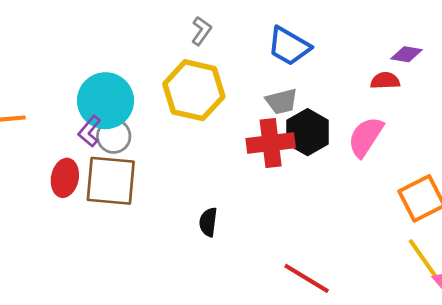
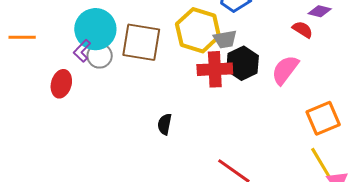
red semicircle: (385, 81) -> (303, 30), turned 30
yellow hexagon: (194, 90) -> (198, 30), moved
brown square: (111, 181) -> (141, 42), moved

